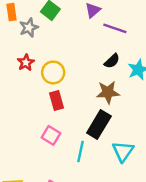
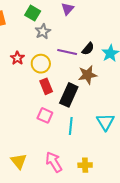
gray star: (29, 28) -> (43, 31), moved
purple line: (115, 28) -> (67, 52), moved
black rectangle: (99, 125) -> (69, 95), moved

